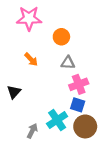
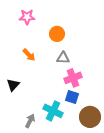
pink star: (29, 18) -> (27, 17), size x0.7
cyan cross: (57, 120) -> (53, 111), turned -30
brown circle: (85, 126) -> (90, 117), moved

